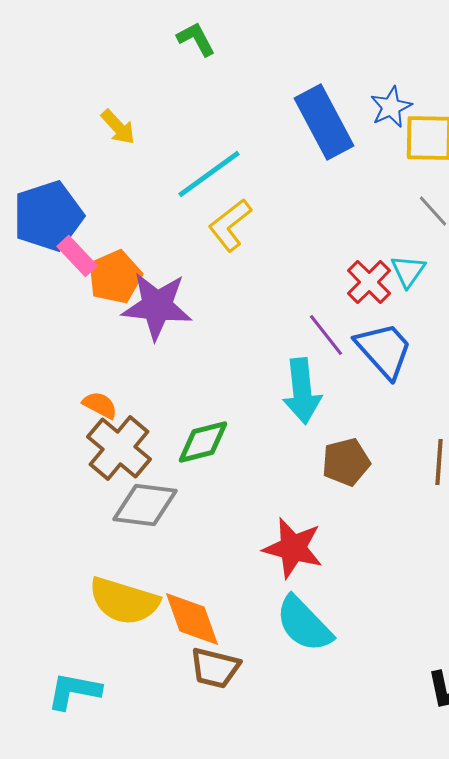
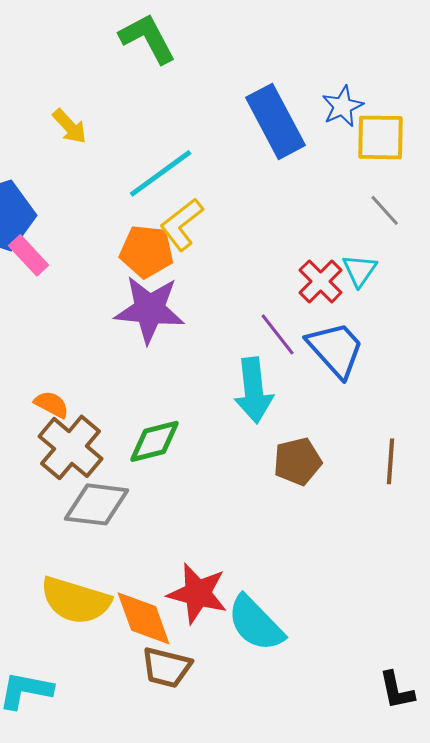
green L-shape: (196, 39) -> (148, 38), size x1.5
orange pentagon: (115, 277) -> (147, 251), moved, turned 30
purple star: (157, 306) -> (150, 309), moved
red star: (293, 548) -> (198, 593), moved

